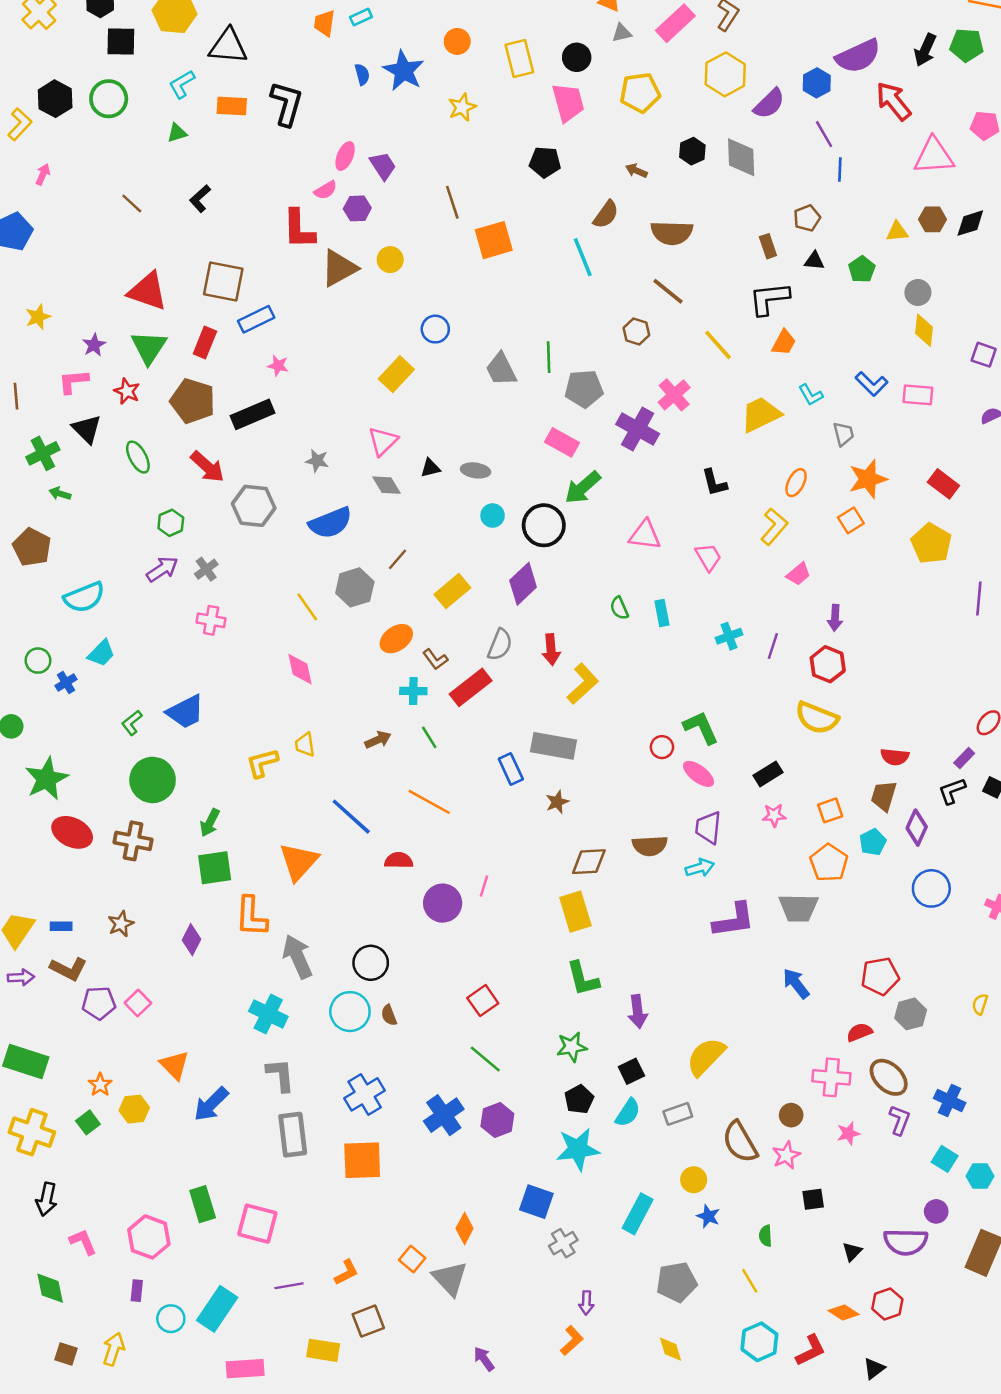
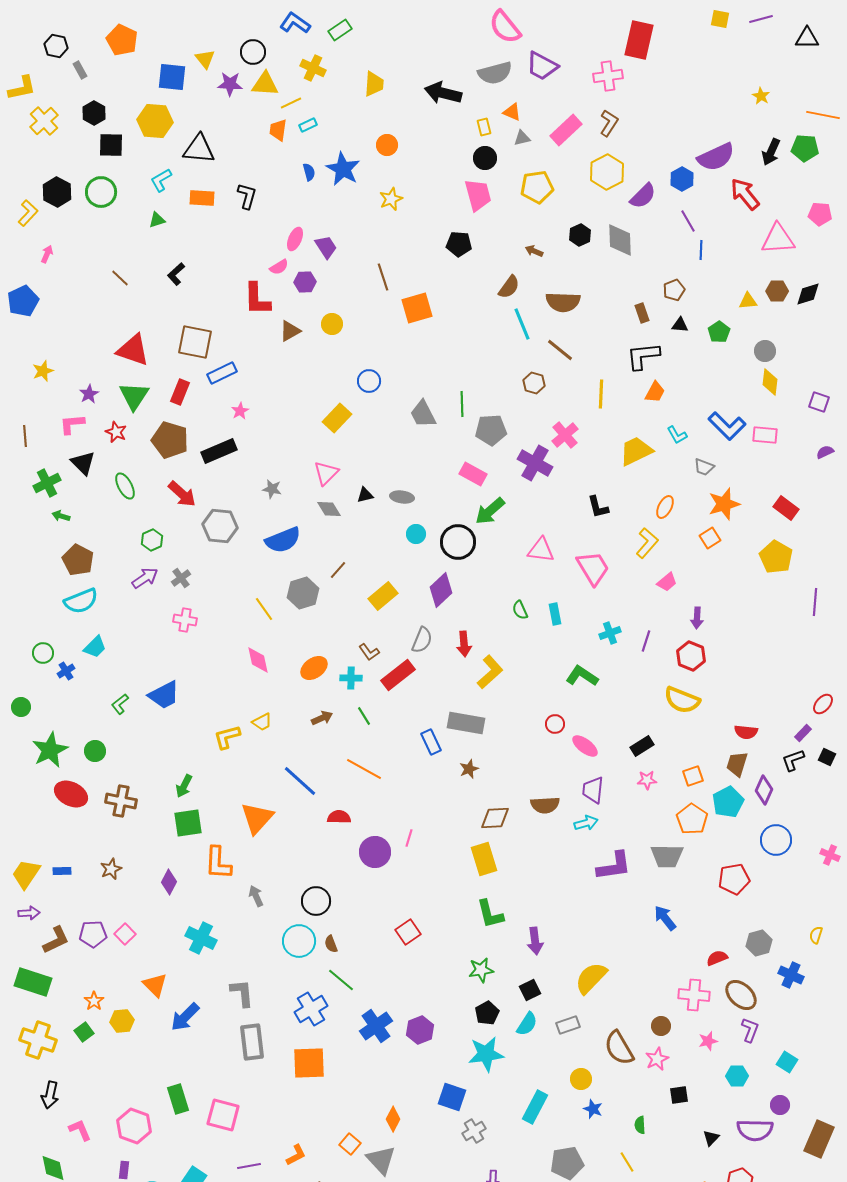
yellow rectangle: (519, 59) -> (484, 127), moved, size x0.6
black L-shape: (287, 104) -> (247, 196), size x0.7
cyan line: (583, 257) -> (522, 324), moved
brown triangle: (339, 268) -> (290, 331), size x0.7
yellow line: (718, 345) -> (601, 394), turned 44
pink star: (278, 366) -> (240, 411), turned 30
blue L-shape: (872, 384) -> (727, 426), size x1.4
gray trapezoid: (844, 434) -> (704, 467), turned 125
brown pentagon: (32, 547) -> (78, 560), moved
pink trapezoid: (708, 557) -> (593, 568), size x1.5
orange ellipse: (396, 639) -> (314, 668), moved
green L-shape: (701, 728) -> (582, 676), moved, turned -32
yellow trapezoid: (305, 745) -> (262, 722), turned -110
green circle: (153, 780) -> (95, 751), moved, size x0.6
cyan pentagon: (873, 842) -> (728, 802), size x1.4
gray arrow: (298, 957) -> (256, 896), size x0.6
brown L-shape: (68, 969) -> (56, 940), moved, turned -52
red pentagon: (880, 976) -> (734, 879), moved
cyan cross: (268, 1014) -> (201, 938), moved
green line: (485, 1059) -> (341, 980), moved
blue cross: (950, 1100) -> (791, 975), moved
cyan hexagon: (980, 1176) -> (737, 1076), moved

